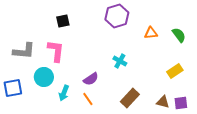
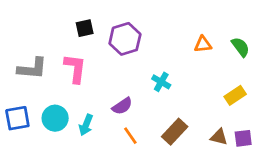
purple hexagon: (117, 16) -> (125, 39), moved
cyan circle: (44, 77) -> (55, 118), moved
orange line: (88, 99) -> (130, 136), moved

